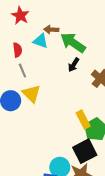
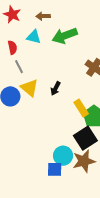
brown arrow: (51, 30) -> (43, 16), moved
green arrow: (73, 43) -> (65, 36), turned -50
black arrow: (74, 65) -> (56, 88), moved

